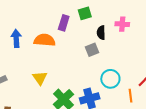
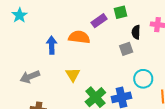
purple rectangle: (64, 23) -> (99, 21), turned 35
blue arrow: (16, 38) -> (52, 45), moved

